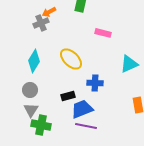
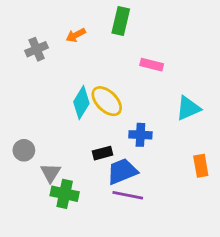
gray cross: (41, 23) -> (37, 49), moved
cyan diamond: (34, 61) -> (81, 103), moved
gray circle: (30, 90) -> (24, 150), moved

